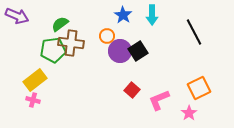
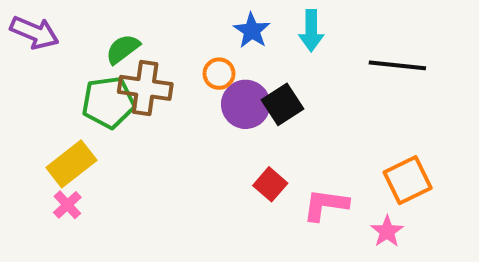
black line: (194, 32) -> (397, 65), turned -56
pink cross: (33, 100) -> (67, 205), turned 32
pink L-shape: (159, 100) -> (326, 205), turned 30

